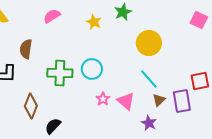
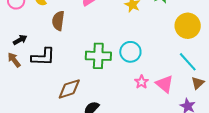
brown semicircle: (26, 49) -> (58, 21), moved
brown diamond: (31, 106) -> (69, 89), turned 50

